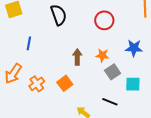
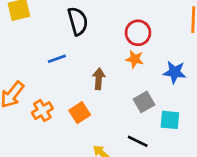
blue line: (29, 43) -> (57, 59), moved, turned 56
orange star: (102, 55) -> (135, 59), moved

